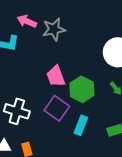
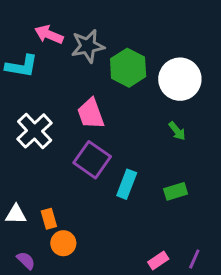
green hexagon: (82, 89) -> (128, 68), moved
white cross: (17, 111) -> (35, 131), moved, turned 30

